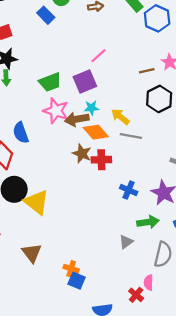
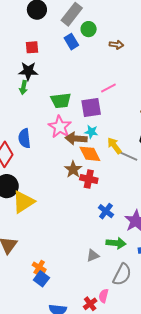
gray line: (131, 136) -> (128, 156), moved
yellow triangle: (36, 202) -> (23, 202), turned 35

